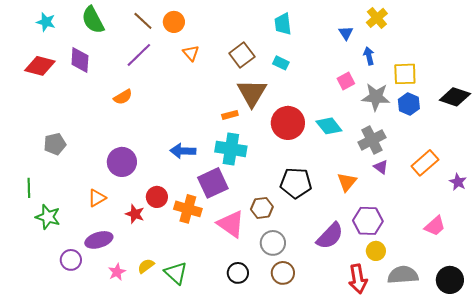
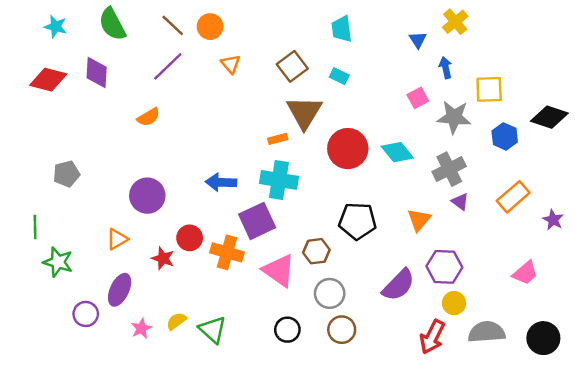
blue hexagon: (409, 104) -> (505, 136), moved
purple ellipse: (99, 240) -> (120, 290), turned -48
red arrow: (358, 279) -> (432, 337), turned 36

